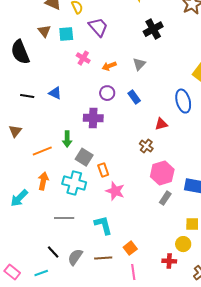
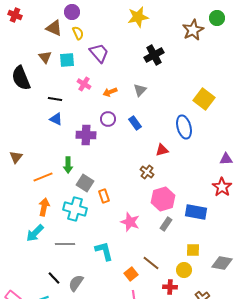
black line: (27, 96) -> (55, 99), moved
purple cross: (93, 118) -> (86, 135), moved
pink star: (115, 191) -> (130, 222), moved
cyan arrow: (19, 198) -> (35, 233), moved
brown line: (103, 258) -> (151, 263), moved, turned 42

